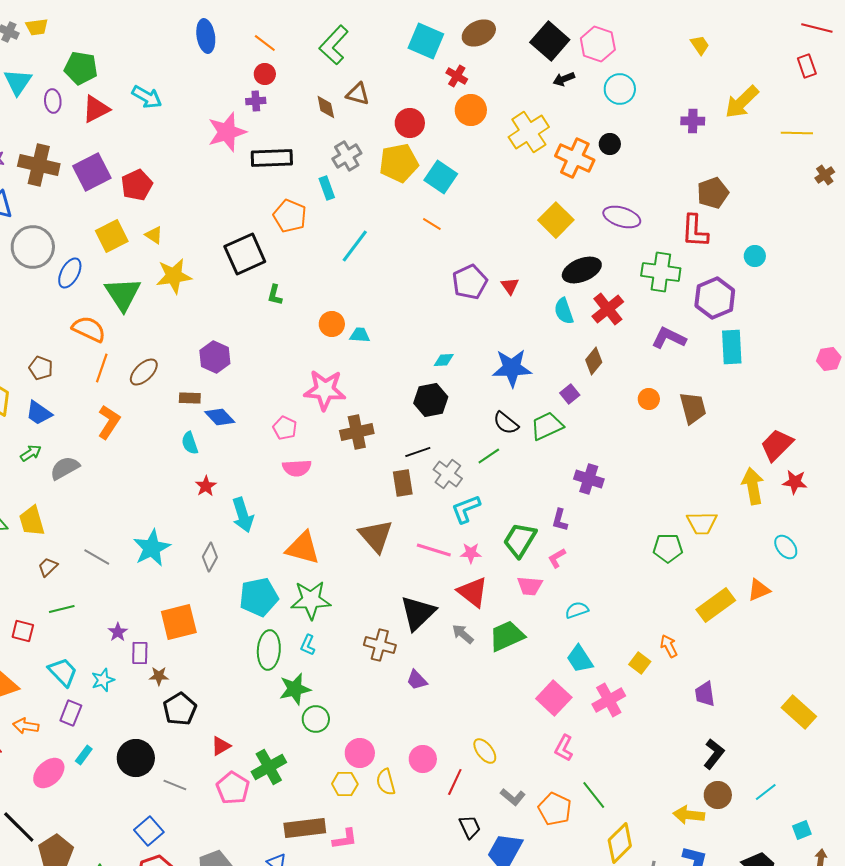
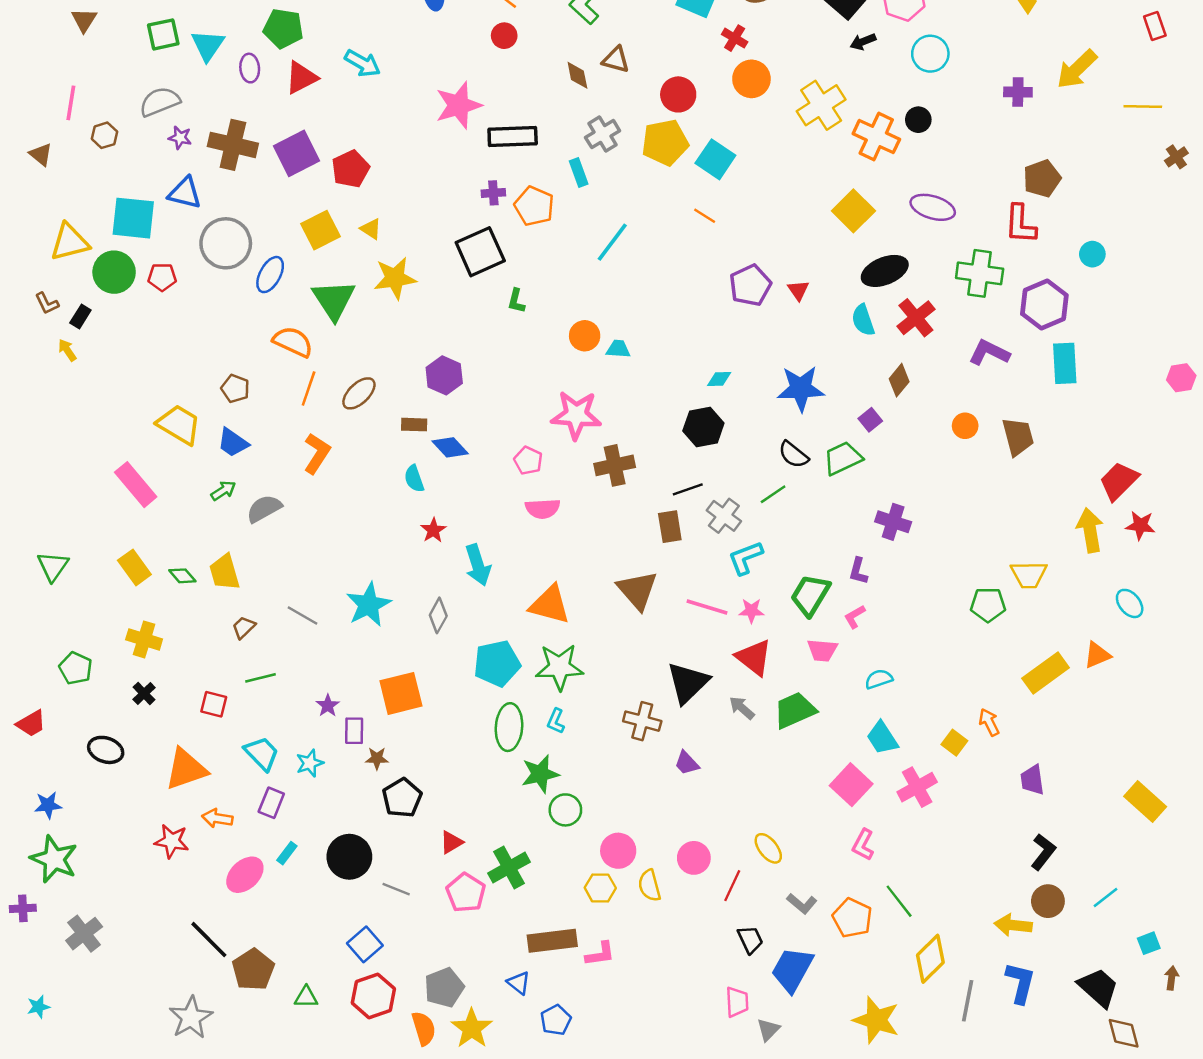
purple cross: (256, 101) -> (493, 193), moved

